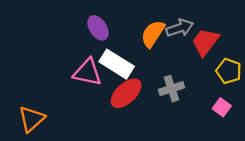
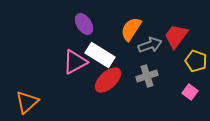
gray arrow: (180, 28) -> (150, 45), moved
pink triangle: (87, 72) -> (75, 62), turned -40

